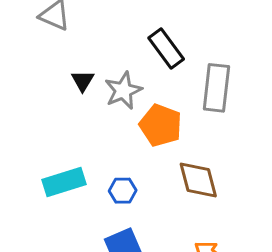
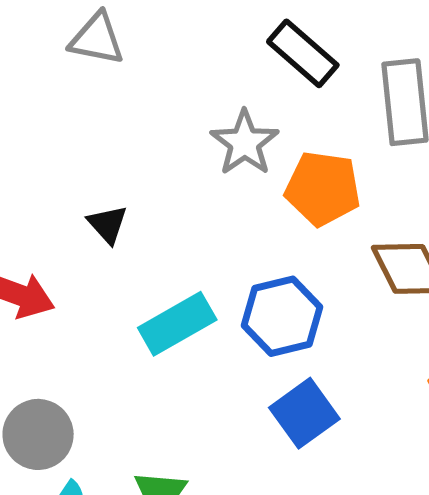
black triangle: (83, 81) -> (108, 224), moved
blue hexagon: (123, 191) -> (282, 316), size x1.6

